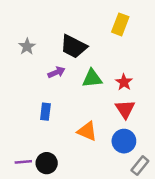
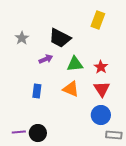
orange triangle: (87, 131) -> (71, 89), moved
gray rectangle: (140, 166) -> (114, 135), turned 56

